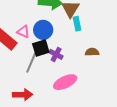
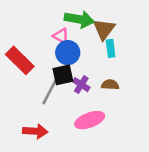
pink triangle: (23, 32) -> (61, 36), moved
brown semicircle: (92, 52) -> (110, 85), moved

